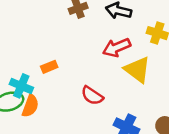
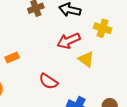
yellow triangle: (137, 70) -> (86, 59), size x0.7

